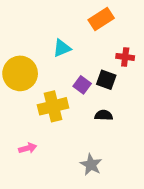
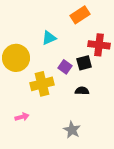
red cross: (125, 57) -> (99, 45), size x1.5
black square: (106, 80) -> (84, 63), turned -35

